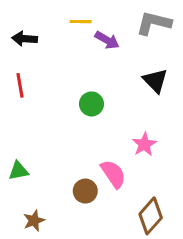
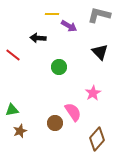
black arrow: (25, 39) -> (38, 38), moved
red line: (20, 85) -> (13, 55), turned -42
brown star: (34, 221) -> (20, 131), moved

